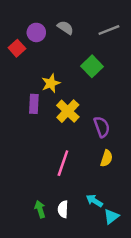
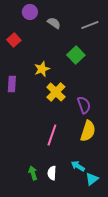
purple circle: (36, 32) -> (30, 12), moved
purple rectangle: (34, 104) -> (12, 84), moved
yellow semicircle: (107, 158) -> (88, 131), size x1.5

